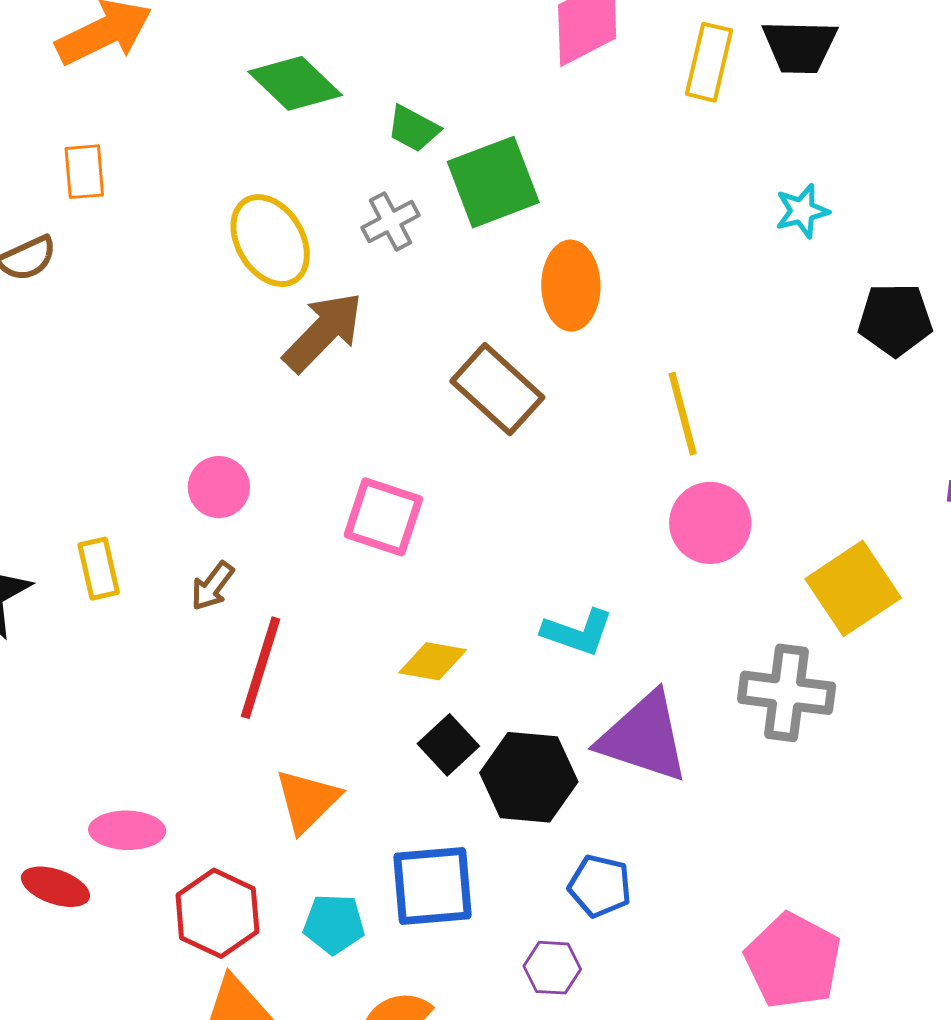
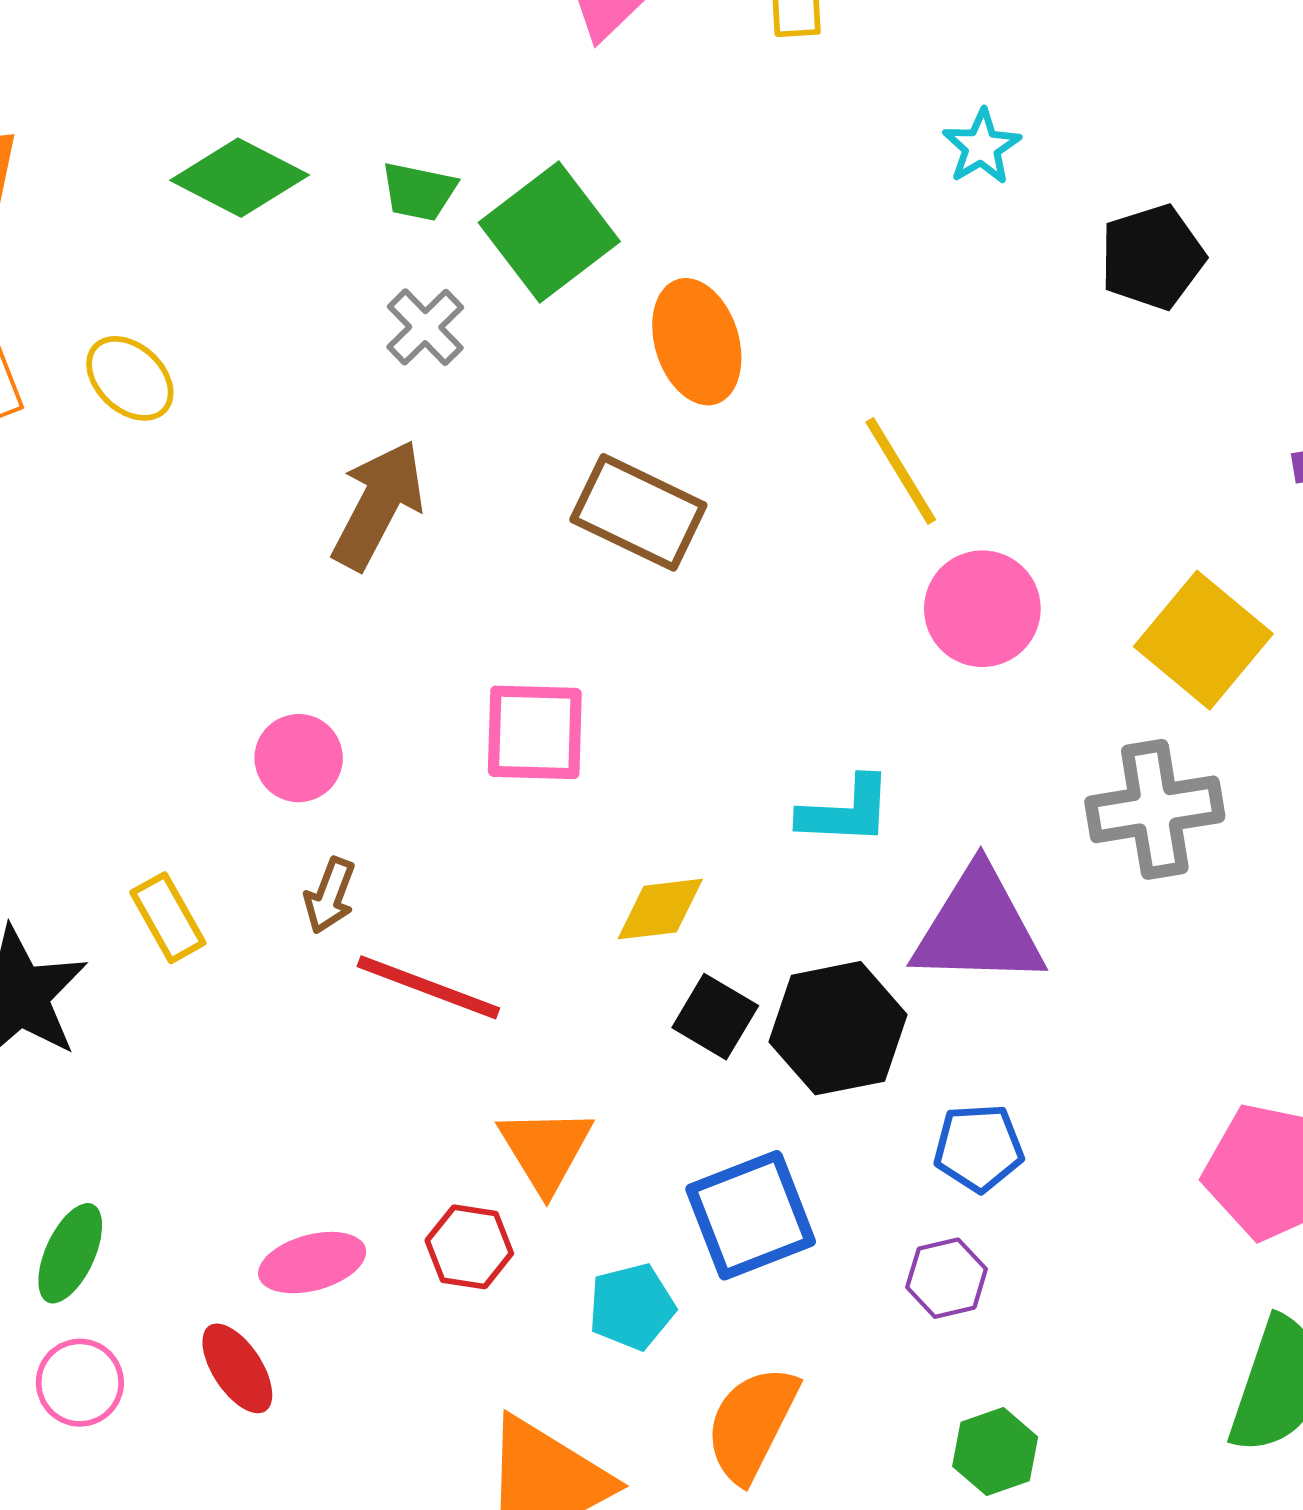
yellow ellipse: (270, 241) -> (130, 378), moved, size x0.7
red line: (261, 668) -> (428, 987), turned -70
red ellipse: (55, 887) -> (237, 1368), turned 54
red hexagon: (217, 913) -> (469, 1247), moved, size x0.7

